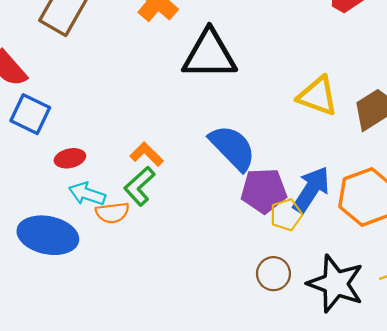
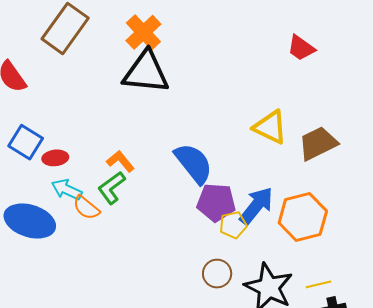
black triangle: (209, 55) -> (146, 72), moved
blue square: (30, 114) -> (26, 142), moved
orange semicircle: (112, 213) -> (86, 208), turned 40

